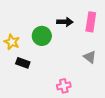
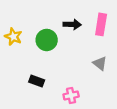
yellow star: (12, 42) -> (13, 37), moved
black rectangle: (23, 63) -> (37, 81), moved

